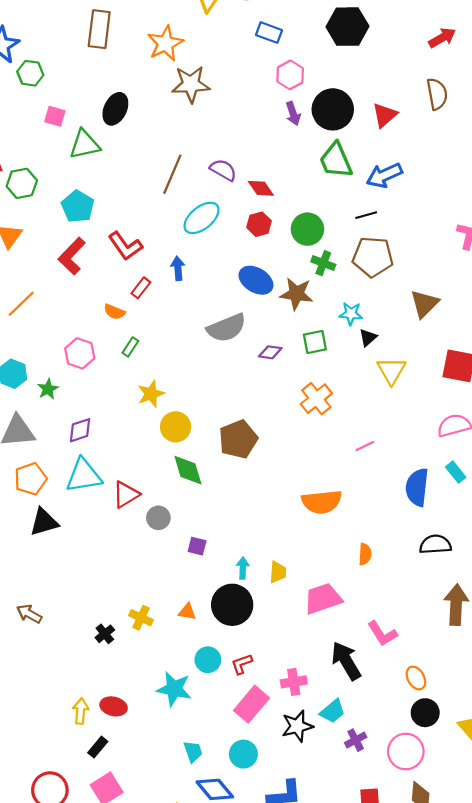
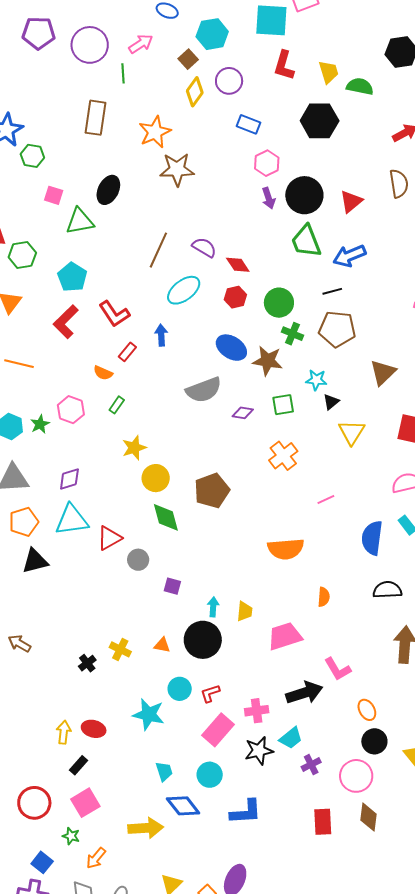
orange line: (21, 304) -> (19, 364), turned 56
green star: (48, 389) -> (40, 424), moved
black arrow: (346, 661) -> (304, 693), turned 102

